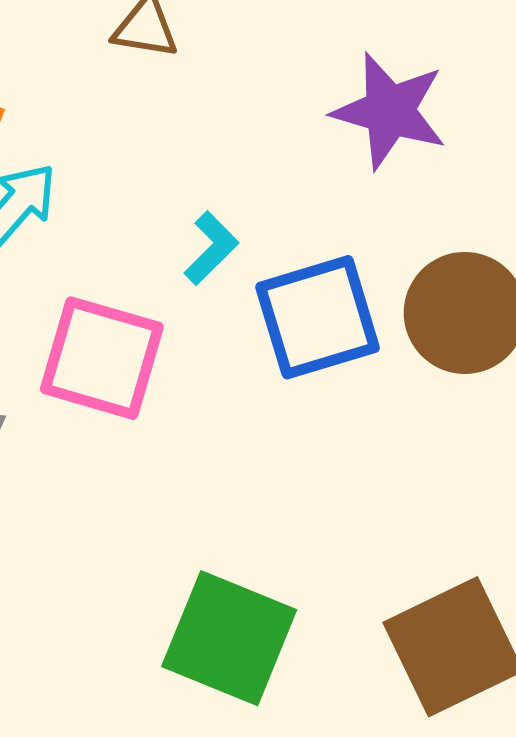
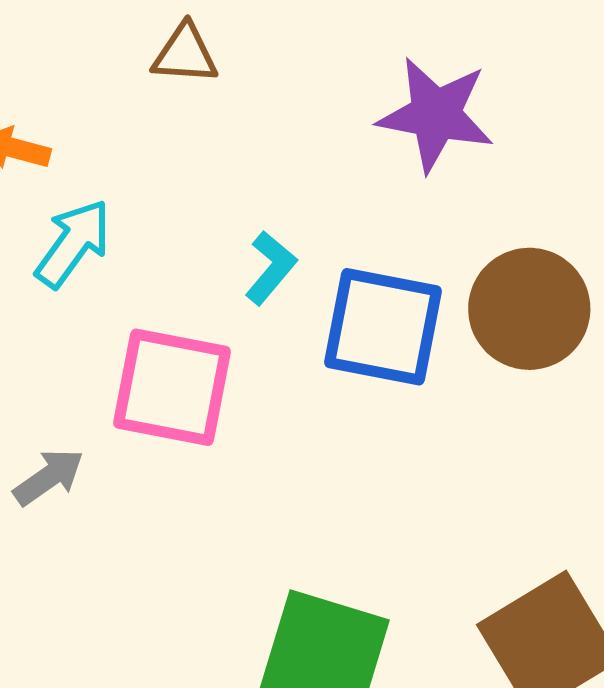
blue square: (318, 317) -> (383, 327), turned 33

